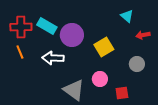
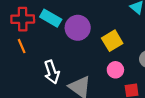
white arrow: (53, 58) -> (52, 72), moved, turned -110
pink circle: (100, 79) -> (115, 70), moved

